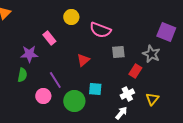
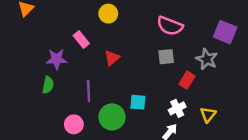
pink semicircle: (100, 30) -> (170, 26), moved
red triangle: (83, 60) -> (112, 58), moved
purple line: (55, 80) -> (89, 91), turned 30
pink circle: (43, 96) -> (74, 124), moved

